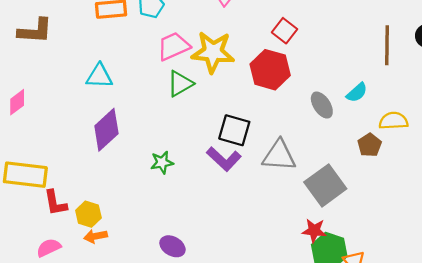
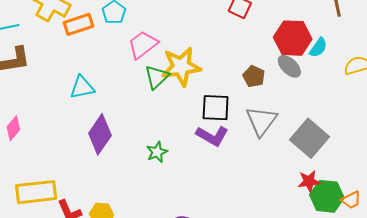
yellow star: (213, 52) -> (181, 67), moved
red hexagon: (270, 70) -> (293, 38), moved
brown pentagon: (370, 145) -> (254, 76), moved
gray triangle: (279, 156) -> (261, 121), turned -44

